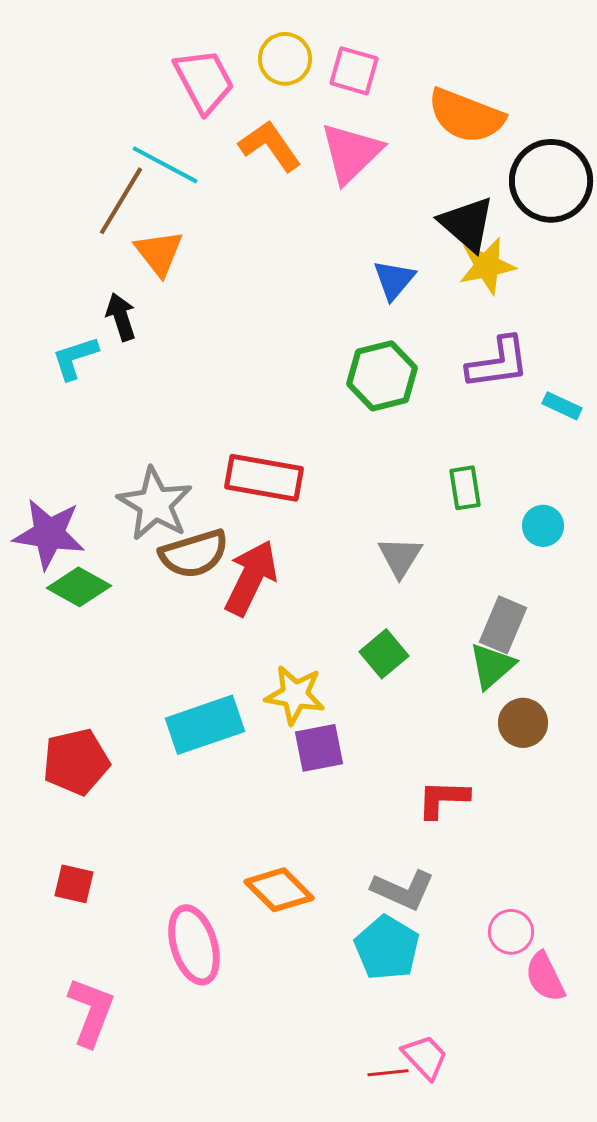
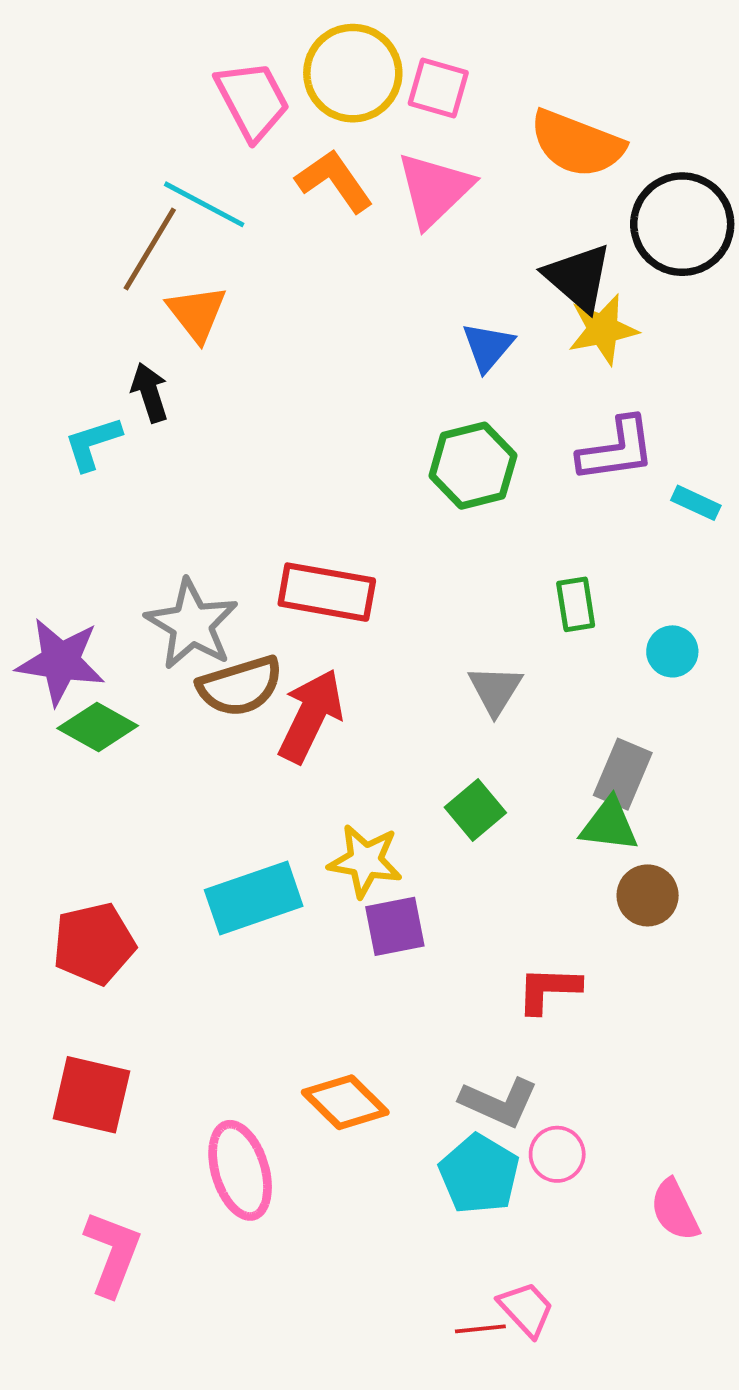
yellow circle: (285, 59) -> (353, 73), size x1.5
green triangle: (492, 666) -> (609, 825), turned 48
red square: (74, 884) -> (91, 1095), size x1.6
pink circle: (511, 932) -> (557, 1154), moved

